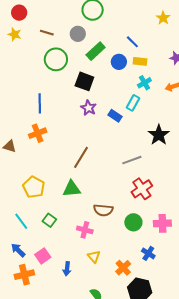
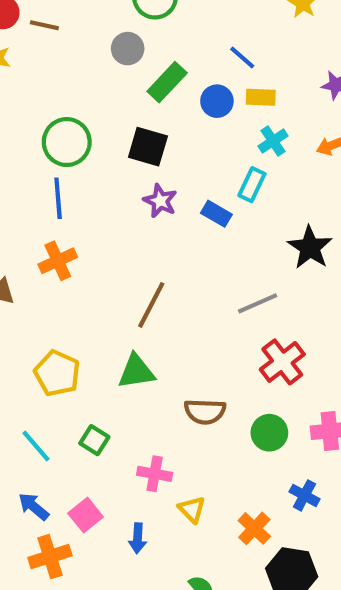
brown line: (47, 33) -> (44, 25), moved
green circle: (56, 59) -> (67, 142), moved
pink cross: (85, 230) -> (155, 474), moved

